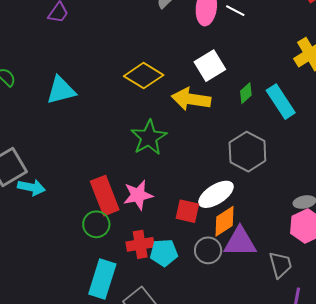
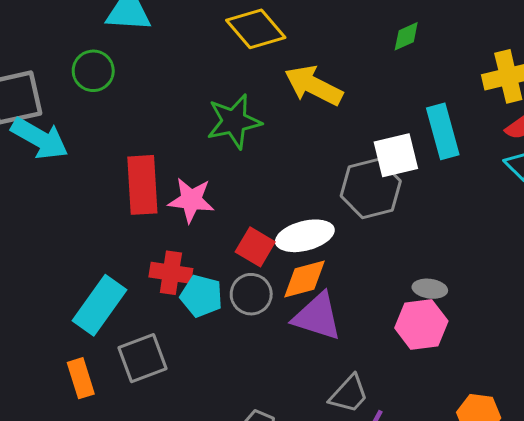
white square: (210, 66) -> (396, 155), moved
green diamond: (246, 93) -> (406, 36), moved
cyan arrow: (31, 187) -> (40, 138), size x1.4
green circle: (96, 224) -> (93, 71), moved
gray circle: (208, 250) -> (251, 294), moved
gray trapezoid: (280, 265) -> (349, 394), moved, turned 40

